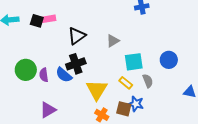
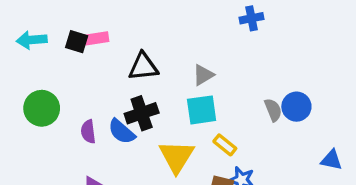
black triangle: (77, 36) -> (143, 67), turned 30
cyan square: (134, 62) -> (202, 110), moved
green circle: (26, 70) -> (42, 108), moved
gray semicircle: (148, 81) -> (273, 110), moved

